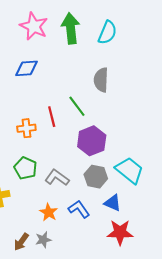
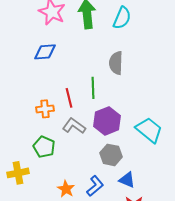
green line: (77, 106) -> (93, 88), turned 35
cyan trapezoid: (129, 170) -> (149, 130), moved
gray L-shape: (57, 178) -> (74, 126), moved
blue L-shape: (79, 209) -> (95, 186), turned 85

